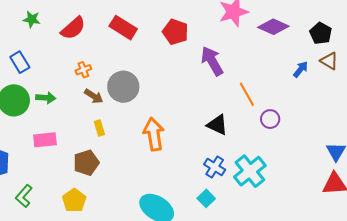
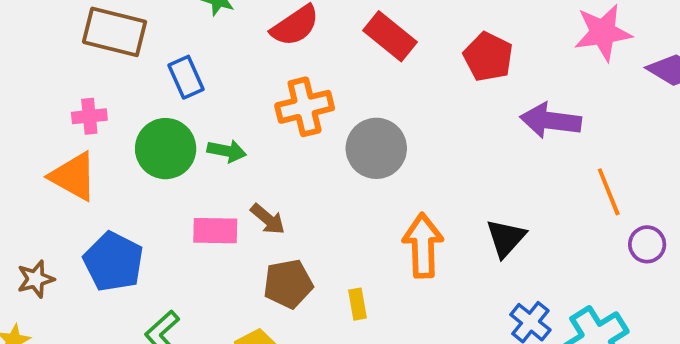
purple arrow: (212, 61) -> (551, 121), turned -60
orange cross: (83, 70) -> (305, 107), size x1.8
brown arrow: (94, 96) -> (268, 219), moved
black triangle: (217, 125) -> (506, 238), moved, turned 40
yellow rectangle: (99, 128) -> (357, 304), moved

